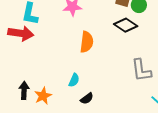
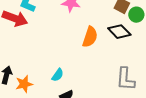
orange semicircle: (87, 42) -> (90, 37), moved

